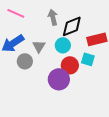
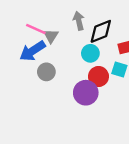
pink line: (16, 13) -> (36, 29), moved
gray triangle: (39, 46) -> (51, 36), moved

